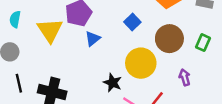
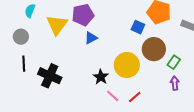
blue square: (132, 22) -> (138, 27), moved, turned -32
green rectangle: (203, 43) -> (174, 62), moved
purple arrow: (185, 77) -> (175, 83), moved

